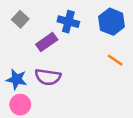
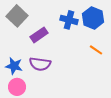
gray square: (20, 19) -> (17, 16), size x1.5
blue cross: (68, 22) -> (69, 20), moved

